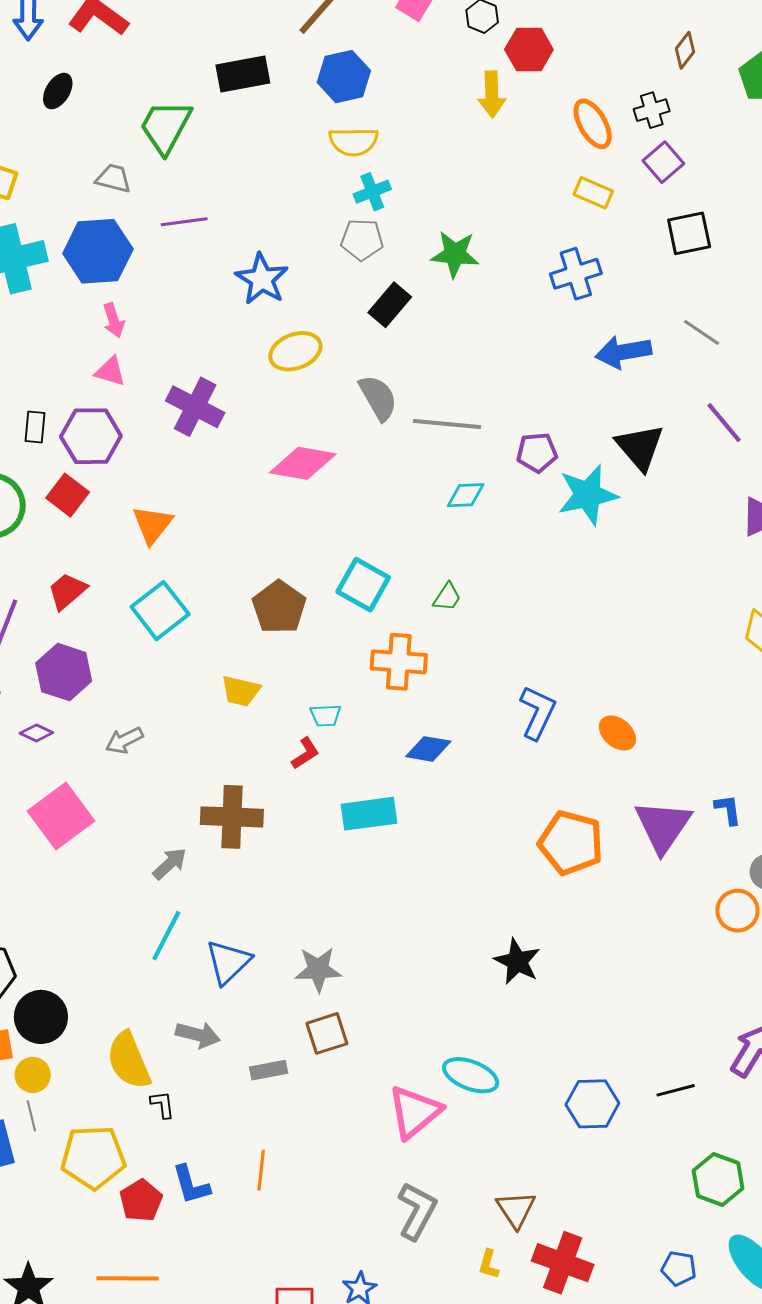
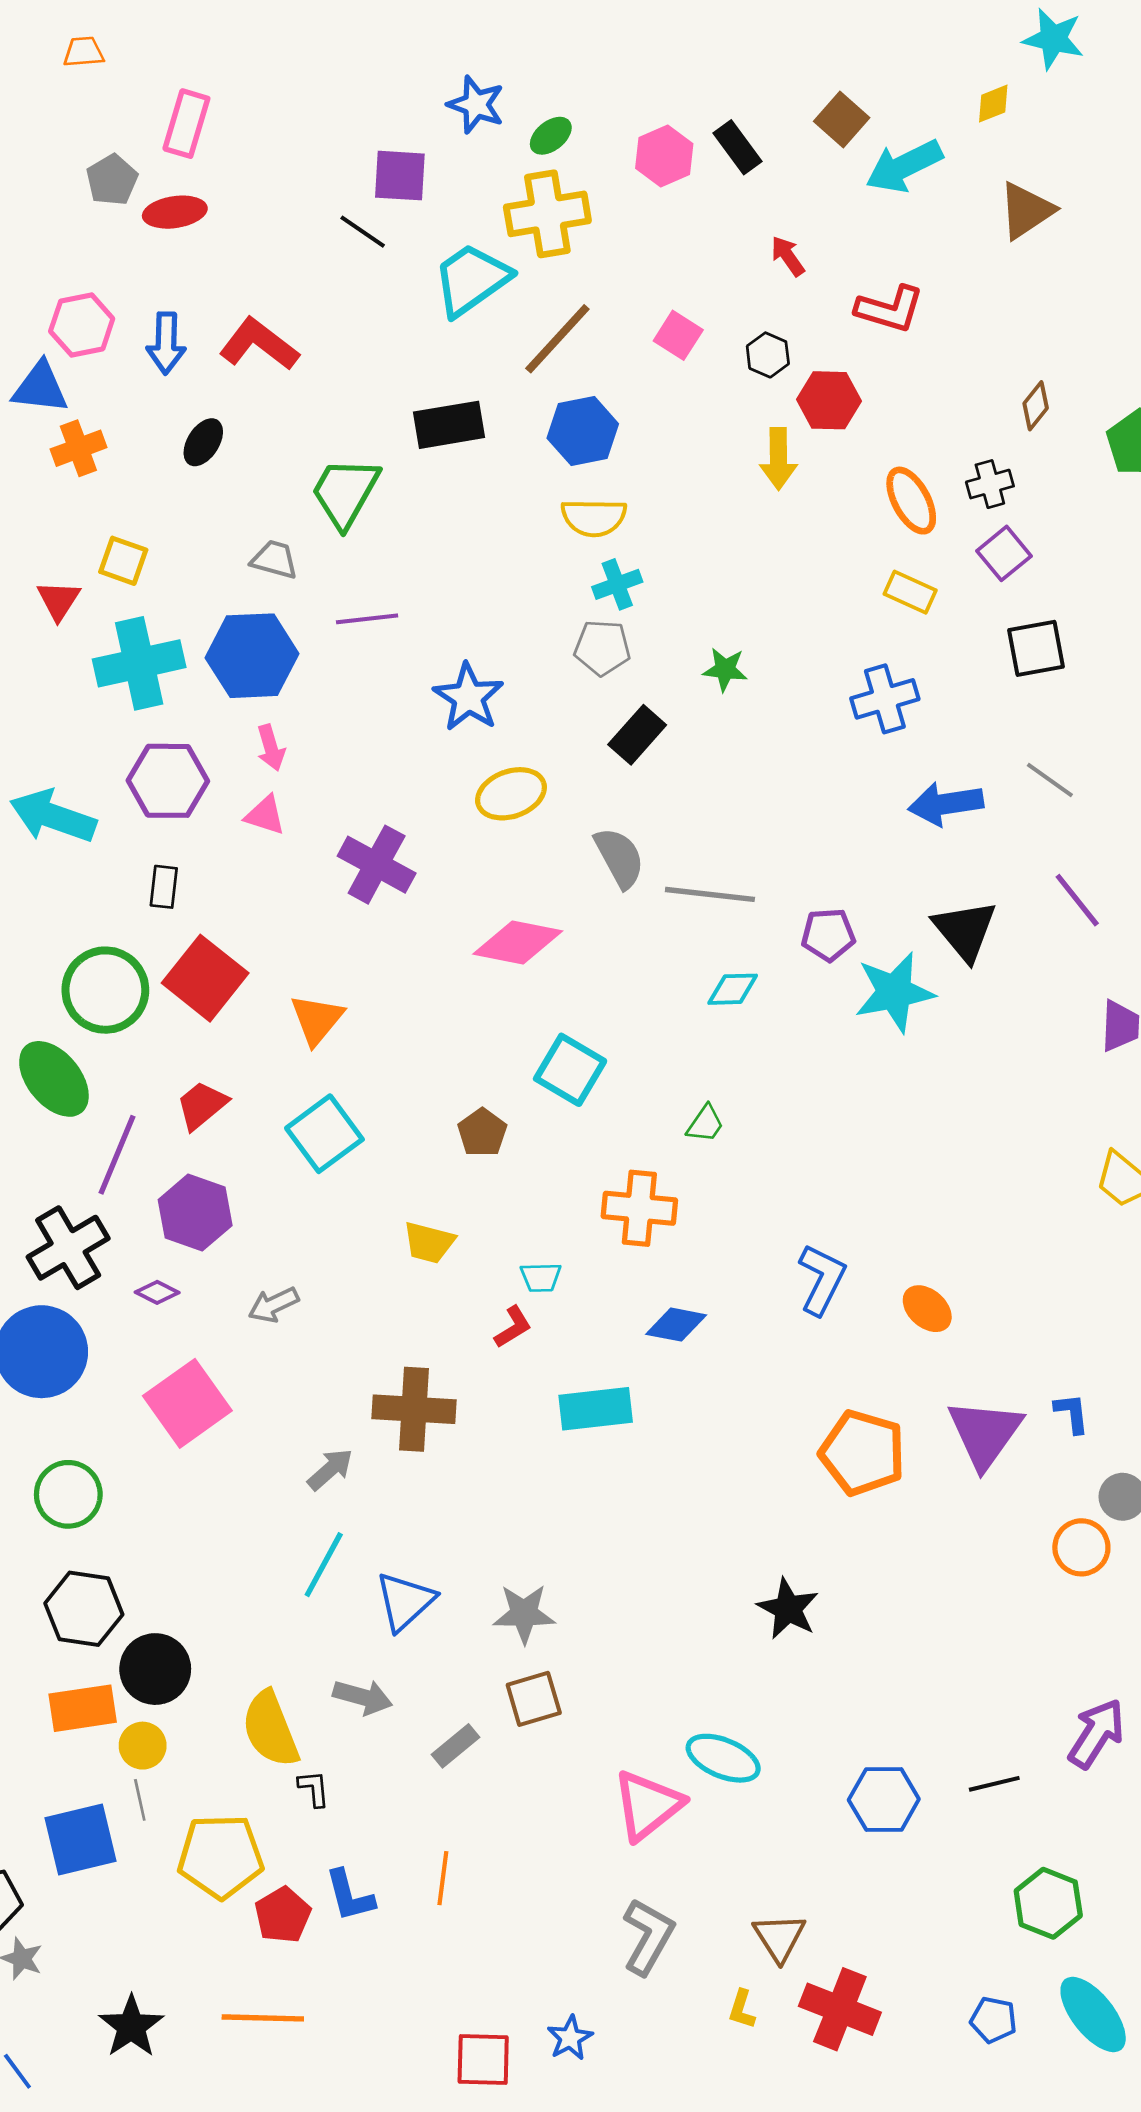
green star: (455, 254) -> (725, 669), size x0.7
purple hexagon: (91, 436) -> (168, 781), moved
red square: (68, 495) -> (205, 978), size x1.5
cyan square: (363, 585) -> (570, 1070), moved
brown pentagon: (279, 607) -> (482, 1133), size x0.7
gray rectangle: (269, 1070) -> (456, 1746), turned -30

